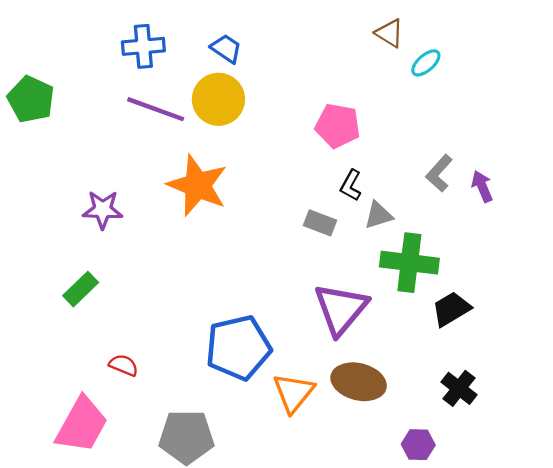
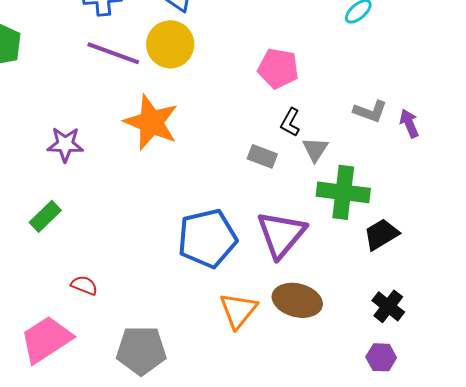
gray L-shape: (439, 173) -> (370, 111), turned -112
gray triangle: (378, 215) -> (315, 149), turned -40
blue pentagon: (238, 348) -> (207, 238), moved
pink trapezoid: (82, 425) -> (46, 339), turned -152
purple hexagon: (418, 445) -> (381, 357), moved

